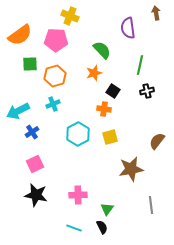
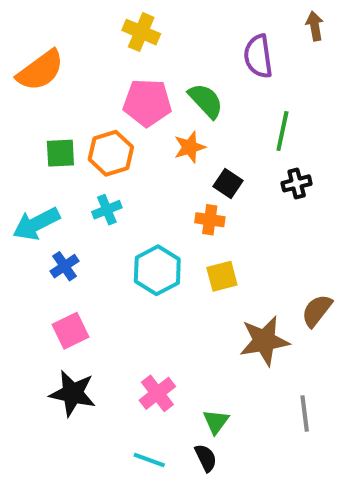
pink pentagon: (56, 40) -> (147, 103), moved
green square: (30, 64) -> (60, 153), moved
brown semicircle: (157, 141) -> (317, 311), moved
pink cross: (78, 195) -> (157, 393), turned -36

